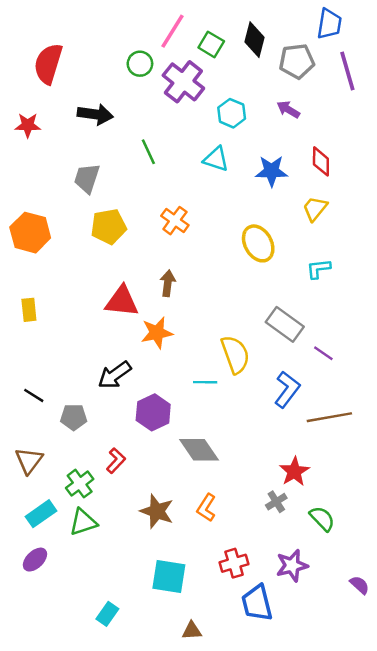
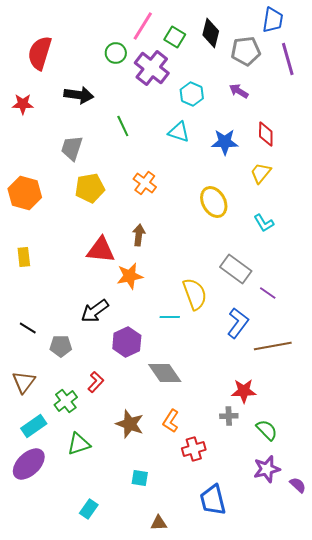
cyan L-shape: (319, 269) -> (264, 223), turned -115
red star: (294, 471) -> (244, 391), turned 30
gray cross: (276, 502) -> (229, 416), turned 30
green triangle: (83, 522) -> (79, 444), moved
purple ellipse: (35, 560) -> (29, 464), size x1.6
red cross: (234, 563) -> (194, 449), moved
purple star: (292, 566) -> (267, 469), moved
cyan square: (169, 576) -> (140, 478), size x0.6

